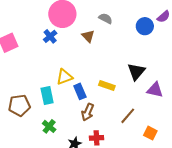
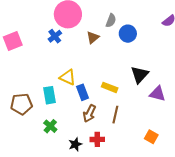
gray semicircle: (106, 19) -> (111, 21), turned 80
blue circle: (145, 26) -> (128, 34), moved
brown triangle: (88, 36) -> (93, 37), turned 32
yellow triangle: (64, 77) -> (68, 77), turned 42
brown line: (128, 116) -> (115, 115), moved, turned -30

